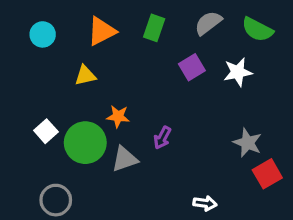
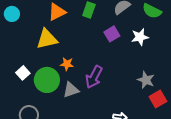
cyan circle: (43, 34) -> (12, 14), moved
yellow triangle: (85, 75) -> (47, 39), size x1.6
purple arrow: (162, 138) -> (94, 77), size x1.6

